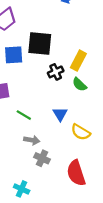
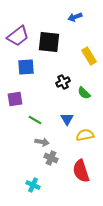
black square: (40, 44) -> (49, 42), moved
yellow rectangle: (78, 61) -> (89, 56), moved, turned -60
yellow semicircle: (81, 132) -> (85, 135), turned 138

